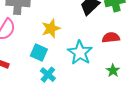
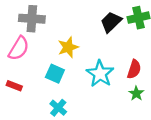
red semicircle: (111, 38) -> (134, 69), moved, turned 114
cyan cross: (48, 75) -> (58, 108), moved

